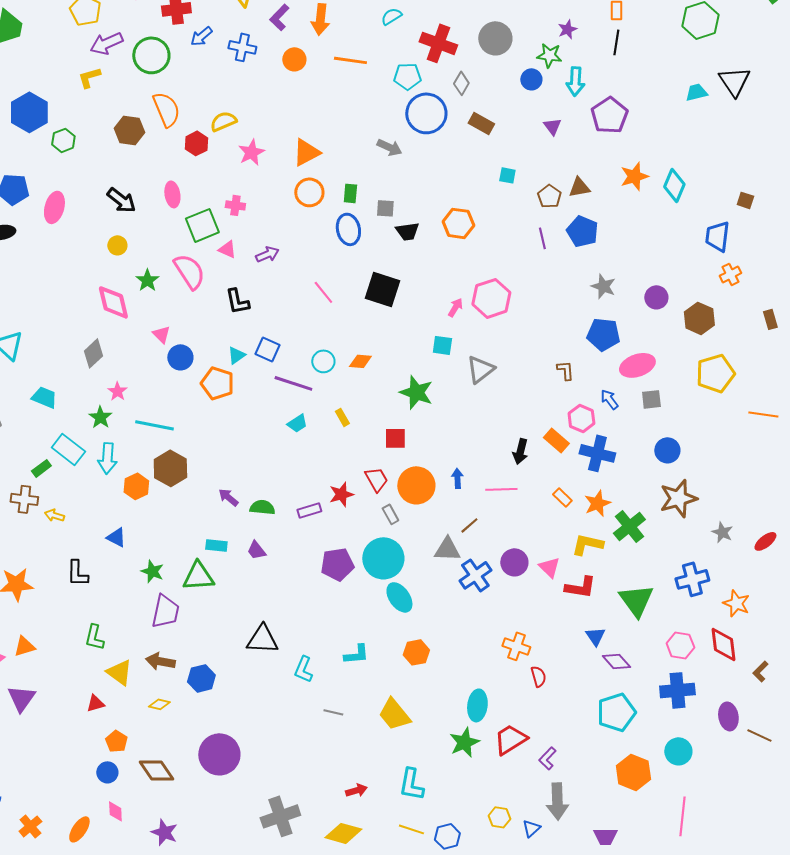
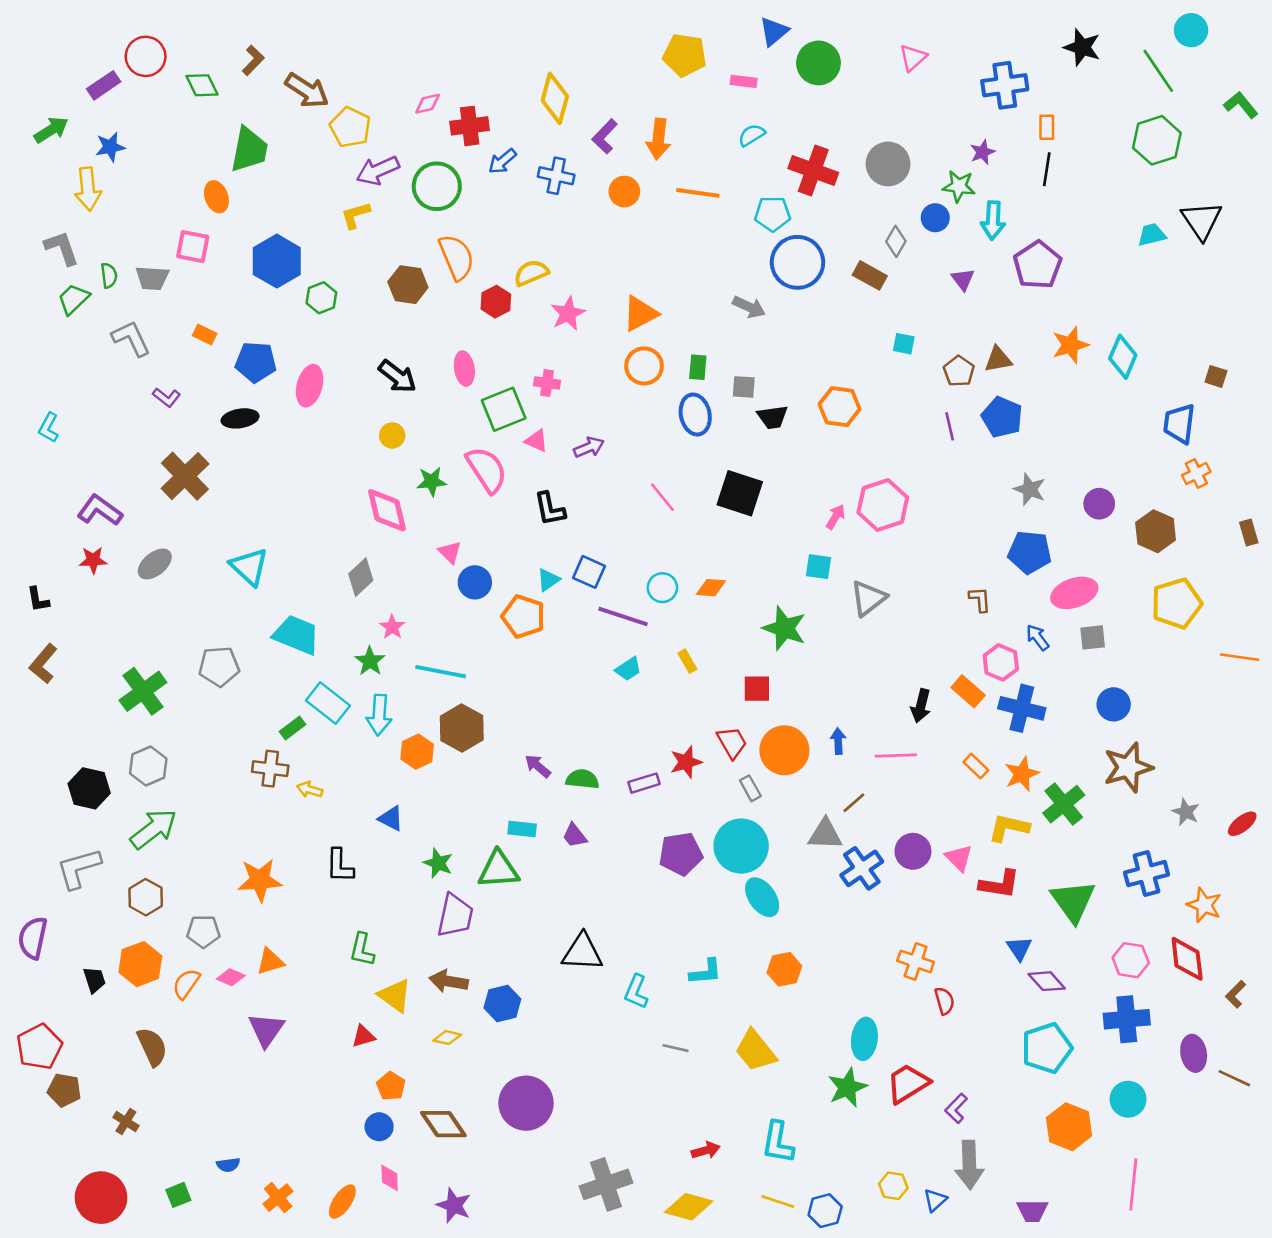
gray diamond: (461, 83) -> (896, 241), moved
green star: (147, 280) -> (432, 481), turned 30
cyan trapezoid: (44, 397) -> (296, 635), size x1.4

